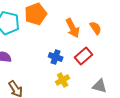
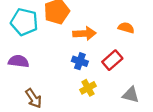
orange arrow: (73, 28) -> (84, 33), moved, turned -66
orange semicircle: (96, 28) -> (126, 28), turned -40

